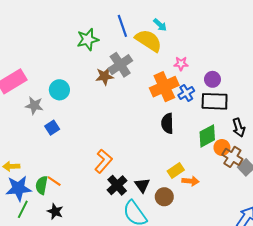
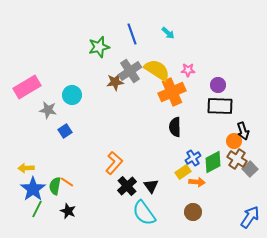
yellow semicircle: (149, 41) -> (157, 70), moved
blue cross: (186, 93) -> (193, 158), moved
green diamond: (207, 136) -> (213, 162), moved
orange circle: (222, 147) -> (234, 141), moved
blue star: (19, 188) -> (33, 189), turned -30
brown circle: (164, 197) -> (193, 212), moved

